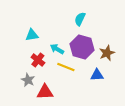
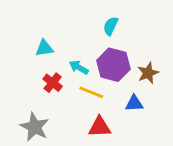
gray star: (28, 80) -> (35, 127), moved, size x1.5
red triangle: (45, 92) -> (100, 127), moved

